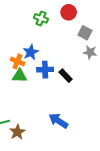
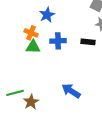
blue star: (31, 52) -> (47, 15), moved
black rectangle: (66, 76) -> (88, 42), moved, turned -40

